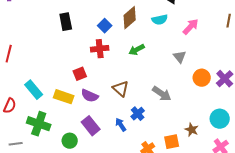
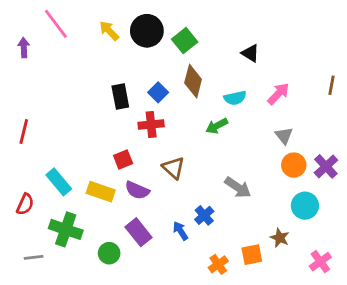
brown diamond: (130, 18) -> (193, 81), turned -35
cyan semicircle: (160, 20) -> (235, 98), moved
black rectangle: (66, 22) -> (120, 97), moved
green arrow: (137, 50) -> (217, 126), moved
gray triangle: (180, 57) -> (284, 136), moved
brown triangle: (121, 89) -> (173, 168), moved
cyan circle: (220, 119) -> (305, 206), moved

